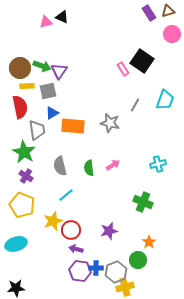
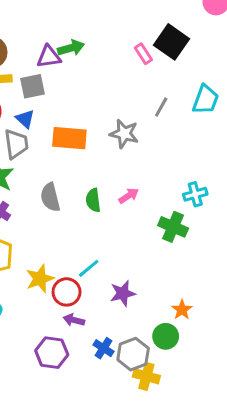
green arrow: (42, 66) -> (71, 48), moved, turned -36
purple triangle: (59, 71) -> (49, 57), turned 48
blue triangle: (52, 113) -> (25, 119), moved, turned -48
cyan line: (66, 195) -> (89, 268), moved
green cross: (143, 202) -> (173, 227), moved
blue cross: (96, 268) -> (103, 348), turned 32
purple hexagon: (80, 271) -> (52, 353), moved
yellow cross: (125, 287) -> (146, 376), turned 30

